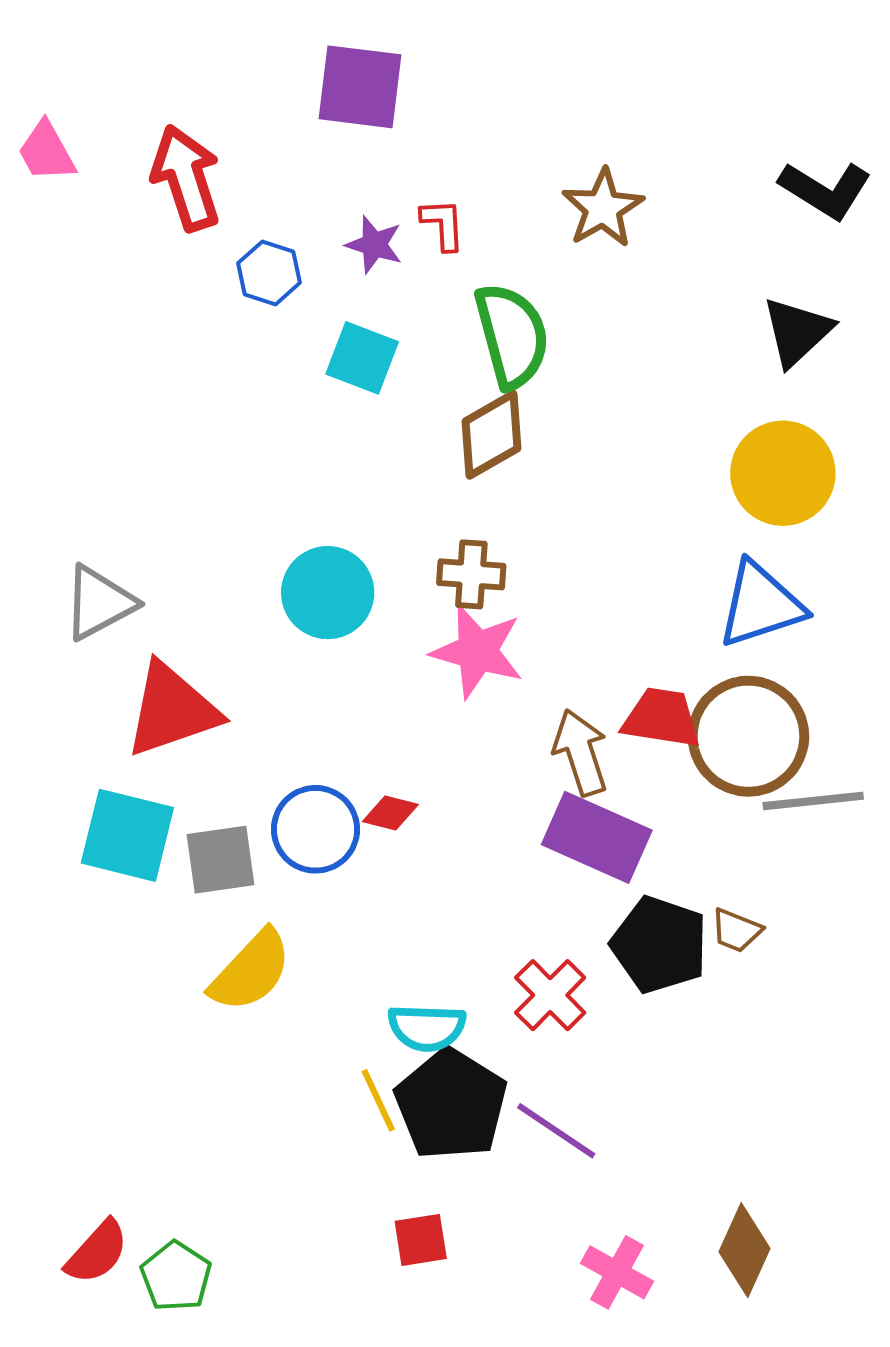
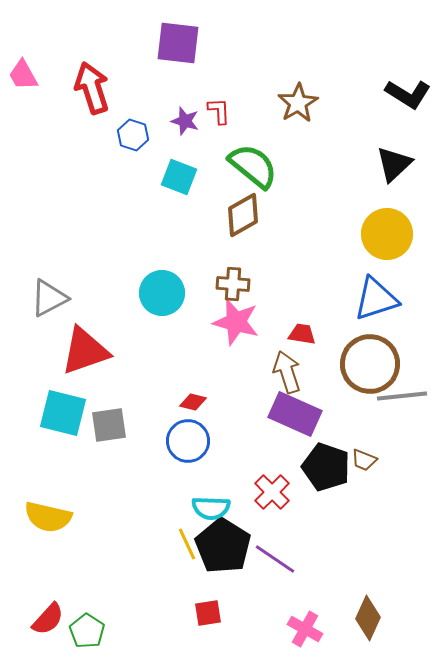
green semicircle: (512, 336) -> (253, 166), turned -36
red trapezoid: (661, 718) -> (302, 334), moved, size x0.7
blue circle: (316, 829) -> (188, 441), moved
yellow semicircle: (251, 971) -> (48, 517), moved, turned 60

